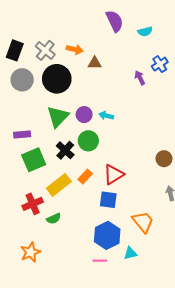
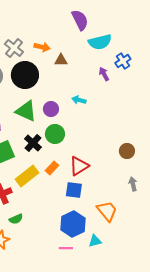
cyan semicircle: (145, 31) -> (100, 42), moved, size x1.6
cyan arrow: (106, 116) -> (79, 100), moved
green triangle: (58, 117) -> (26, 111), turned -50
green semicircle: (54, 219) -> (16, 219), moved

